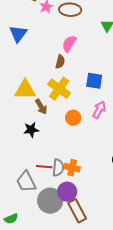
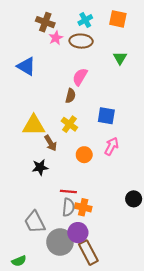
blue triangle: (18, 34) -> (26, 66), turned -36
yellow cross: (59, 89) -> (69, 124), size x0.7
red line: (44, 167) -> (68, 192), moved

